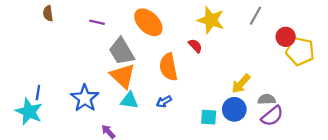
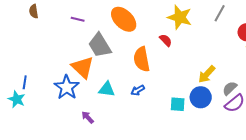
orange triangle: (123, 76) -> (83, 67), moved
gray semicircle: (267, 99) -> (230, 88), turned -42
cyan star: (29, 112) -> (17, 99), size x0.7

